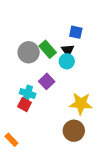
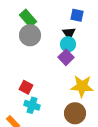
green rectangle: (48, 49) -> (28, 18), moved
purple square: (47, 81) -> (66, 57), moved
cyan cross: (28, 94) -> (32, 105), moved

